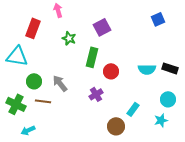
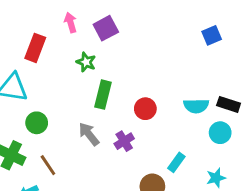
purple square: (102, 27) -> (106, 28), moved
green rectangle: (92, 57) -> (103, 95), moved
gray arrow: (60, 83) -> (89, 134), moved
cyan circle: (168, 99) -> (220, 133), moved
brown line: (43, 101) -> (48, 165), moved, turned 49

